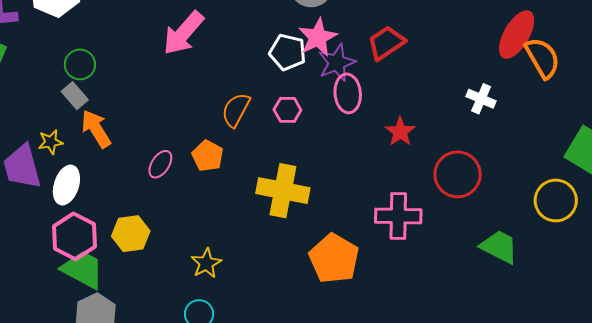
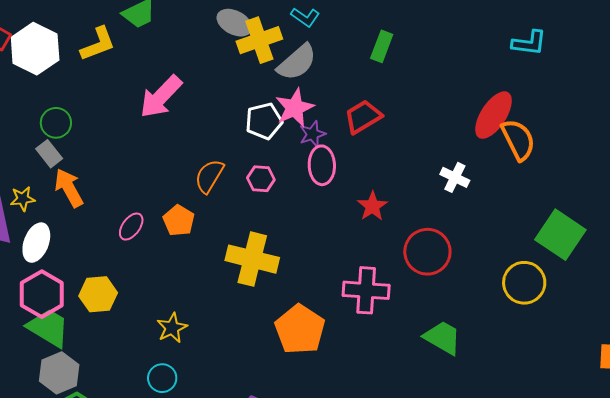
white pentagon: (288, 52) -> (264, 121), turned -30
purple star: (337, 63) -> (313, 134), size x0.7
green trapezoid: (499, 247) -> (442, 338), moved

